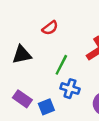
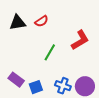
black triangle: (22, 55) -> (17, 23), moved
blue cross: (70, 89) -> (63, 86), moved

